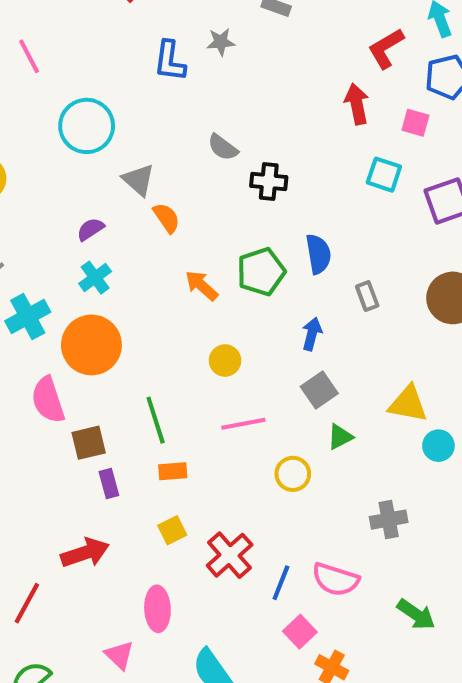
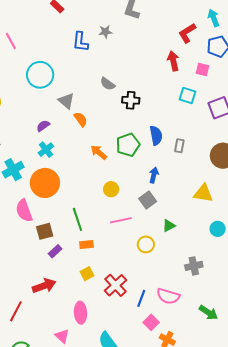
gray rectangle: (367, 296) -> (179, 146), moved, turned 32
gray square: (319, 390) -> (148, 200), moved
yellow triangle: (408, 404) -> (203, 193), moved
purple rectangle: (109, 483) -> (55, 251), turned 64

